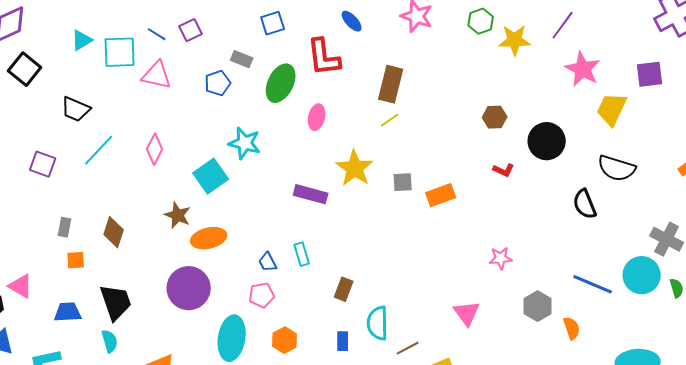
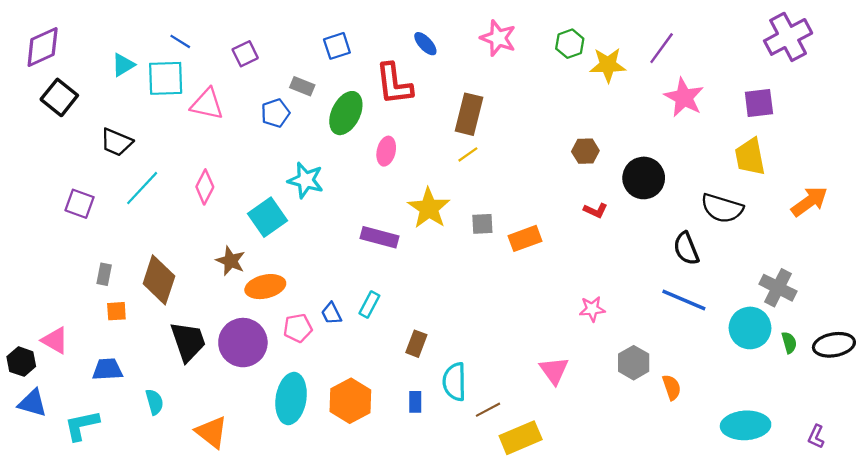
blue line: (157, 34) -> (180, 41), moved
yellow trapezoid: (612, 109) -> (750, 157), moved, turned -36
brown diamond: (114, 232) -> (159, 280), size x1.4
cyan rectangle: (302, 254) -> (369, 304), turned 45
blue line: (593, 284) -> (684, 300), moved
pink pentagon: (262, 295) -> (298, 328), moved
black trapezoid: (116, 302) -> (188, 341), moved
orange hexagon: (285, 340) -> (350, 401), size x1.5

